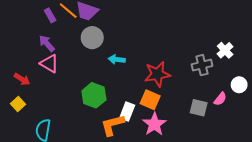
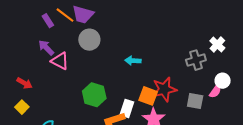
cyan arrow: (117, 59) -> (133, 61), moved
pink triangle: (49, 64) -> (60, 61), moved
red star: (157, 74) -> (164, 89), moved
white circle: (239, 85) -> (223, 81), moved

